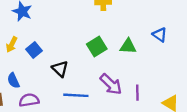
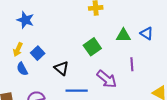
green triangle: (128, 46) -> (123, 35), moved
blue semicircle: (13, 81) -> (22, 69), moved
purple line: (137, 93) -> (132, 64), moved

